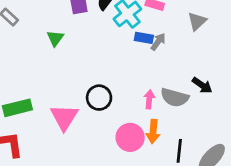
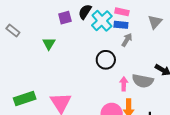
blue rectangle: (144, 38) -> (121, 25), moved
black circle: (99, 98) -> (106, 60), moved

